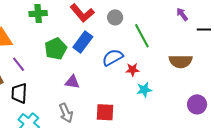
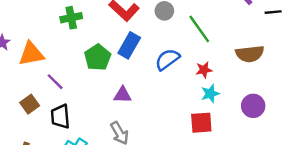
red star: (132, 70) -> (204, 70), moved
purple circle: (197, 104) -> (253, 106), moved
red square: (105, 112) -> (201, 123), moved

